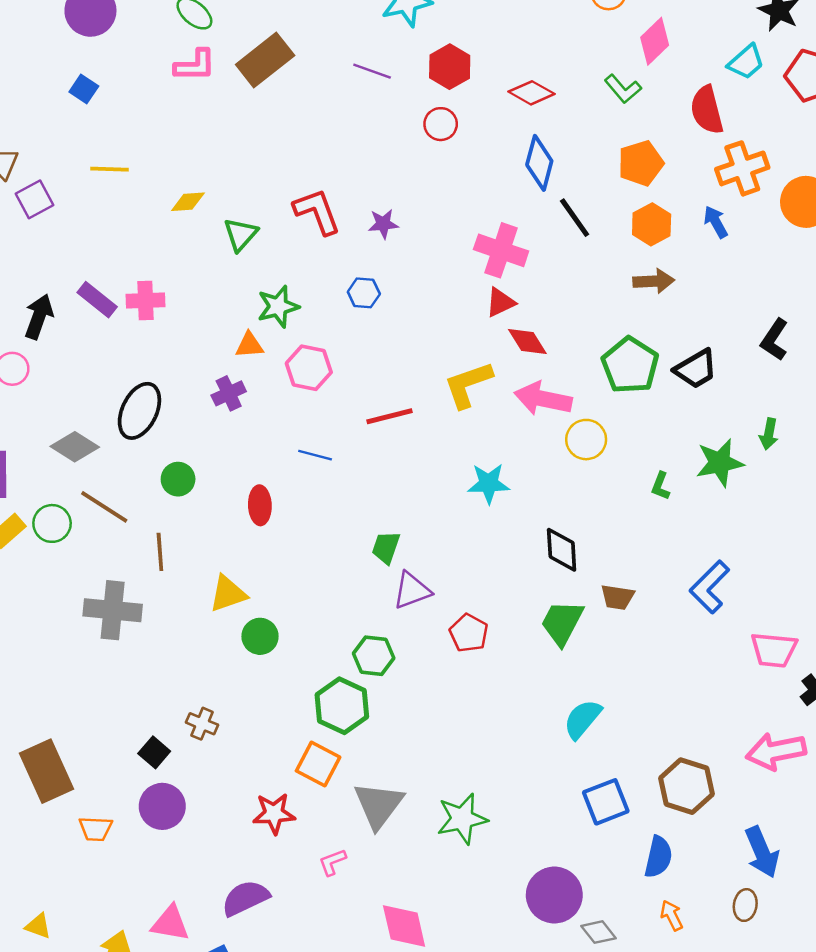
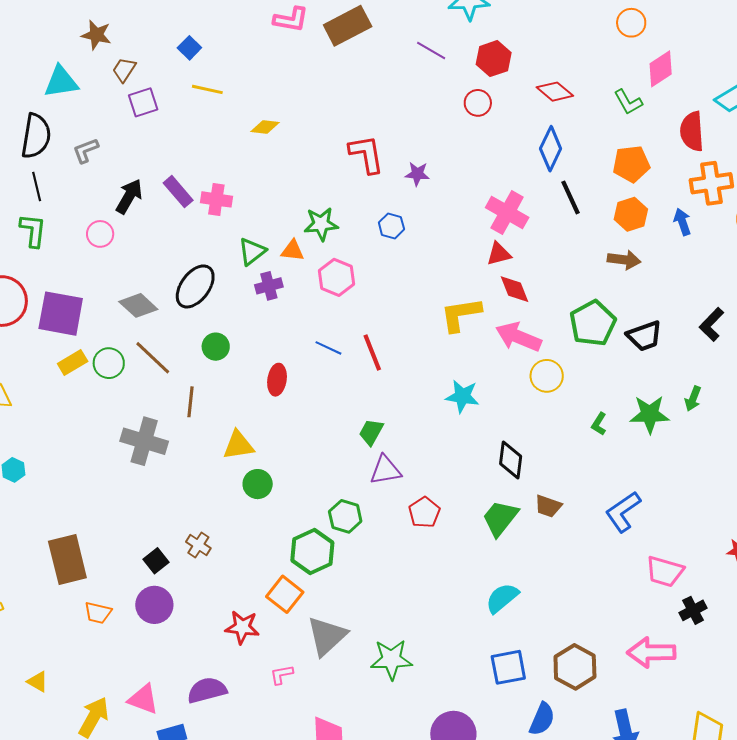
blue square: (84, 89) -> (189, 48), moved
green triangle: (241, 234) -> (252, 251), moved
red line: (389, 416) -> (372, 353), moved, turned 72

